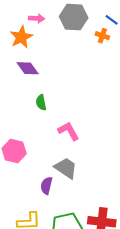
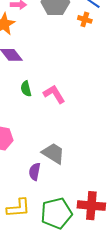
pink L-shape: (68, 131) -> (54, 94), moved

